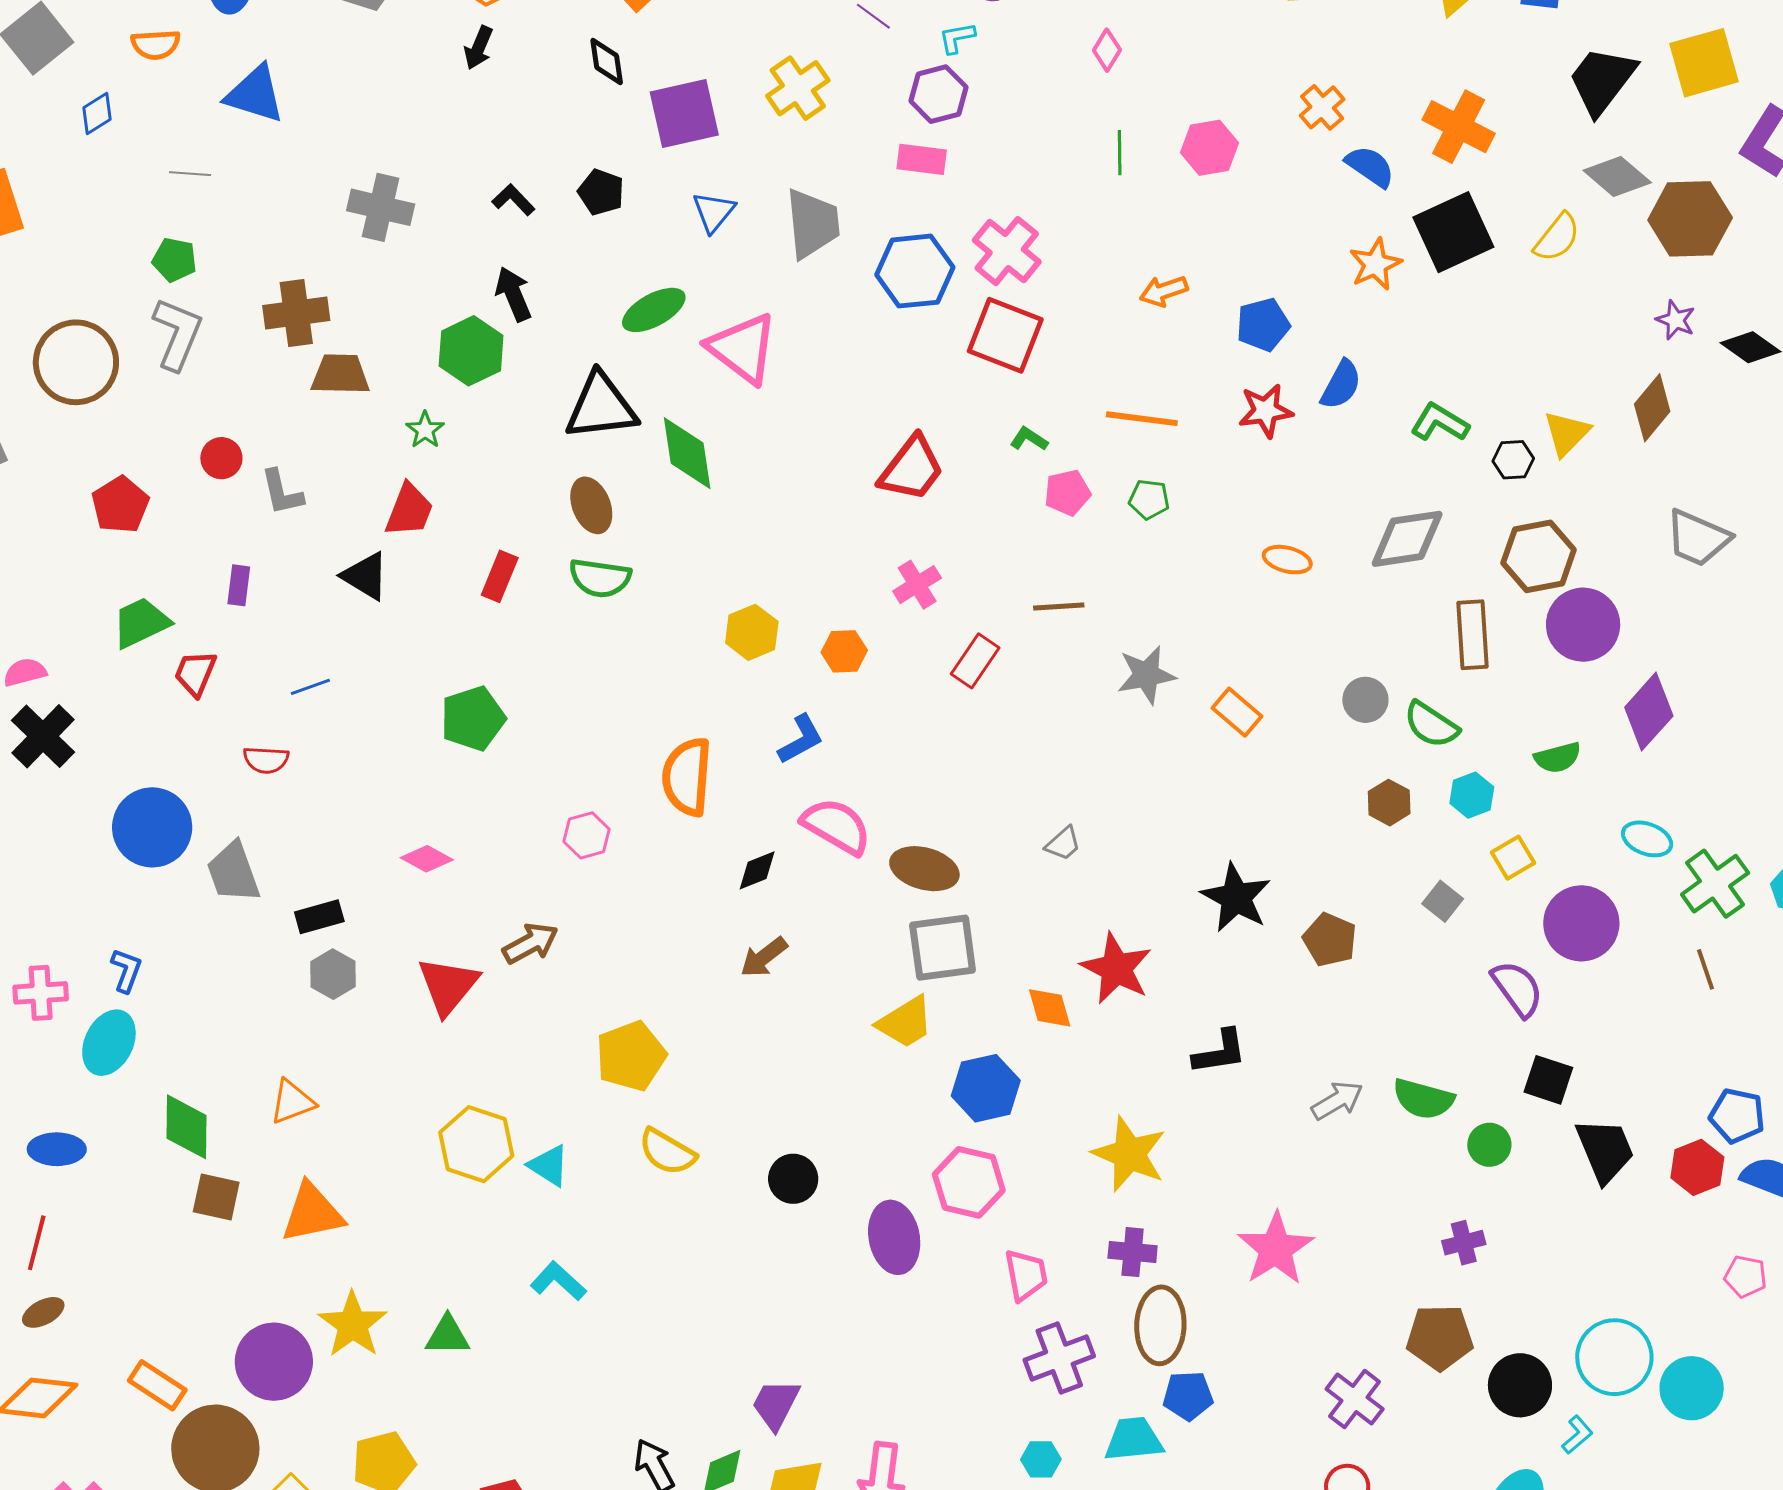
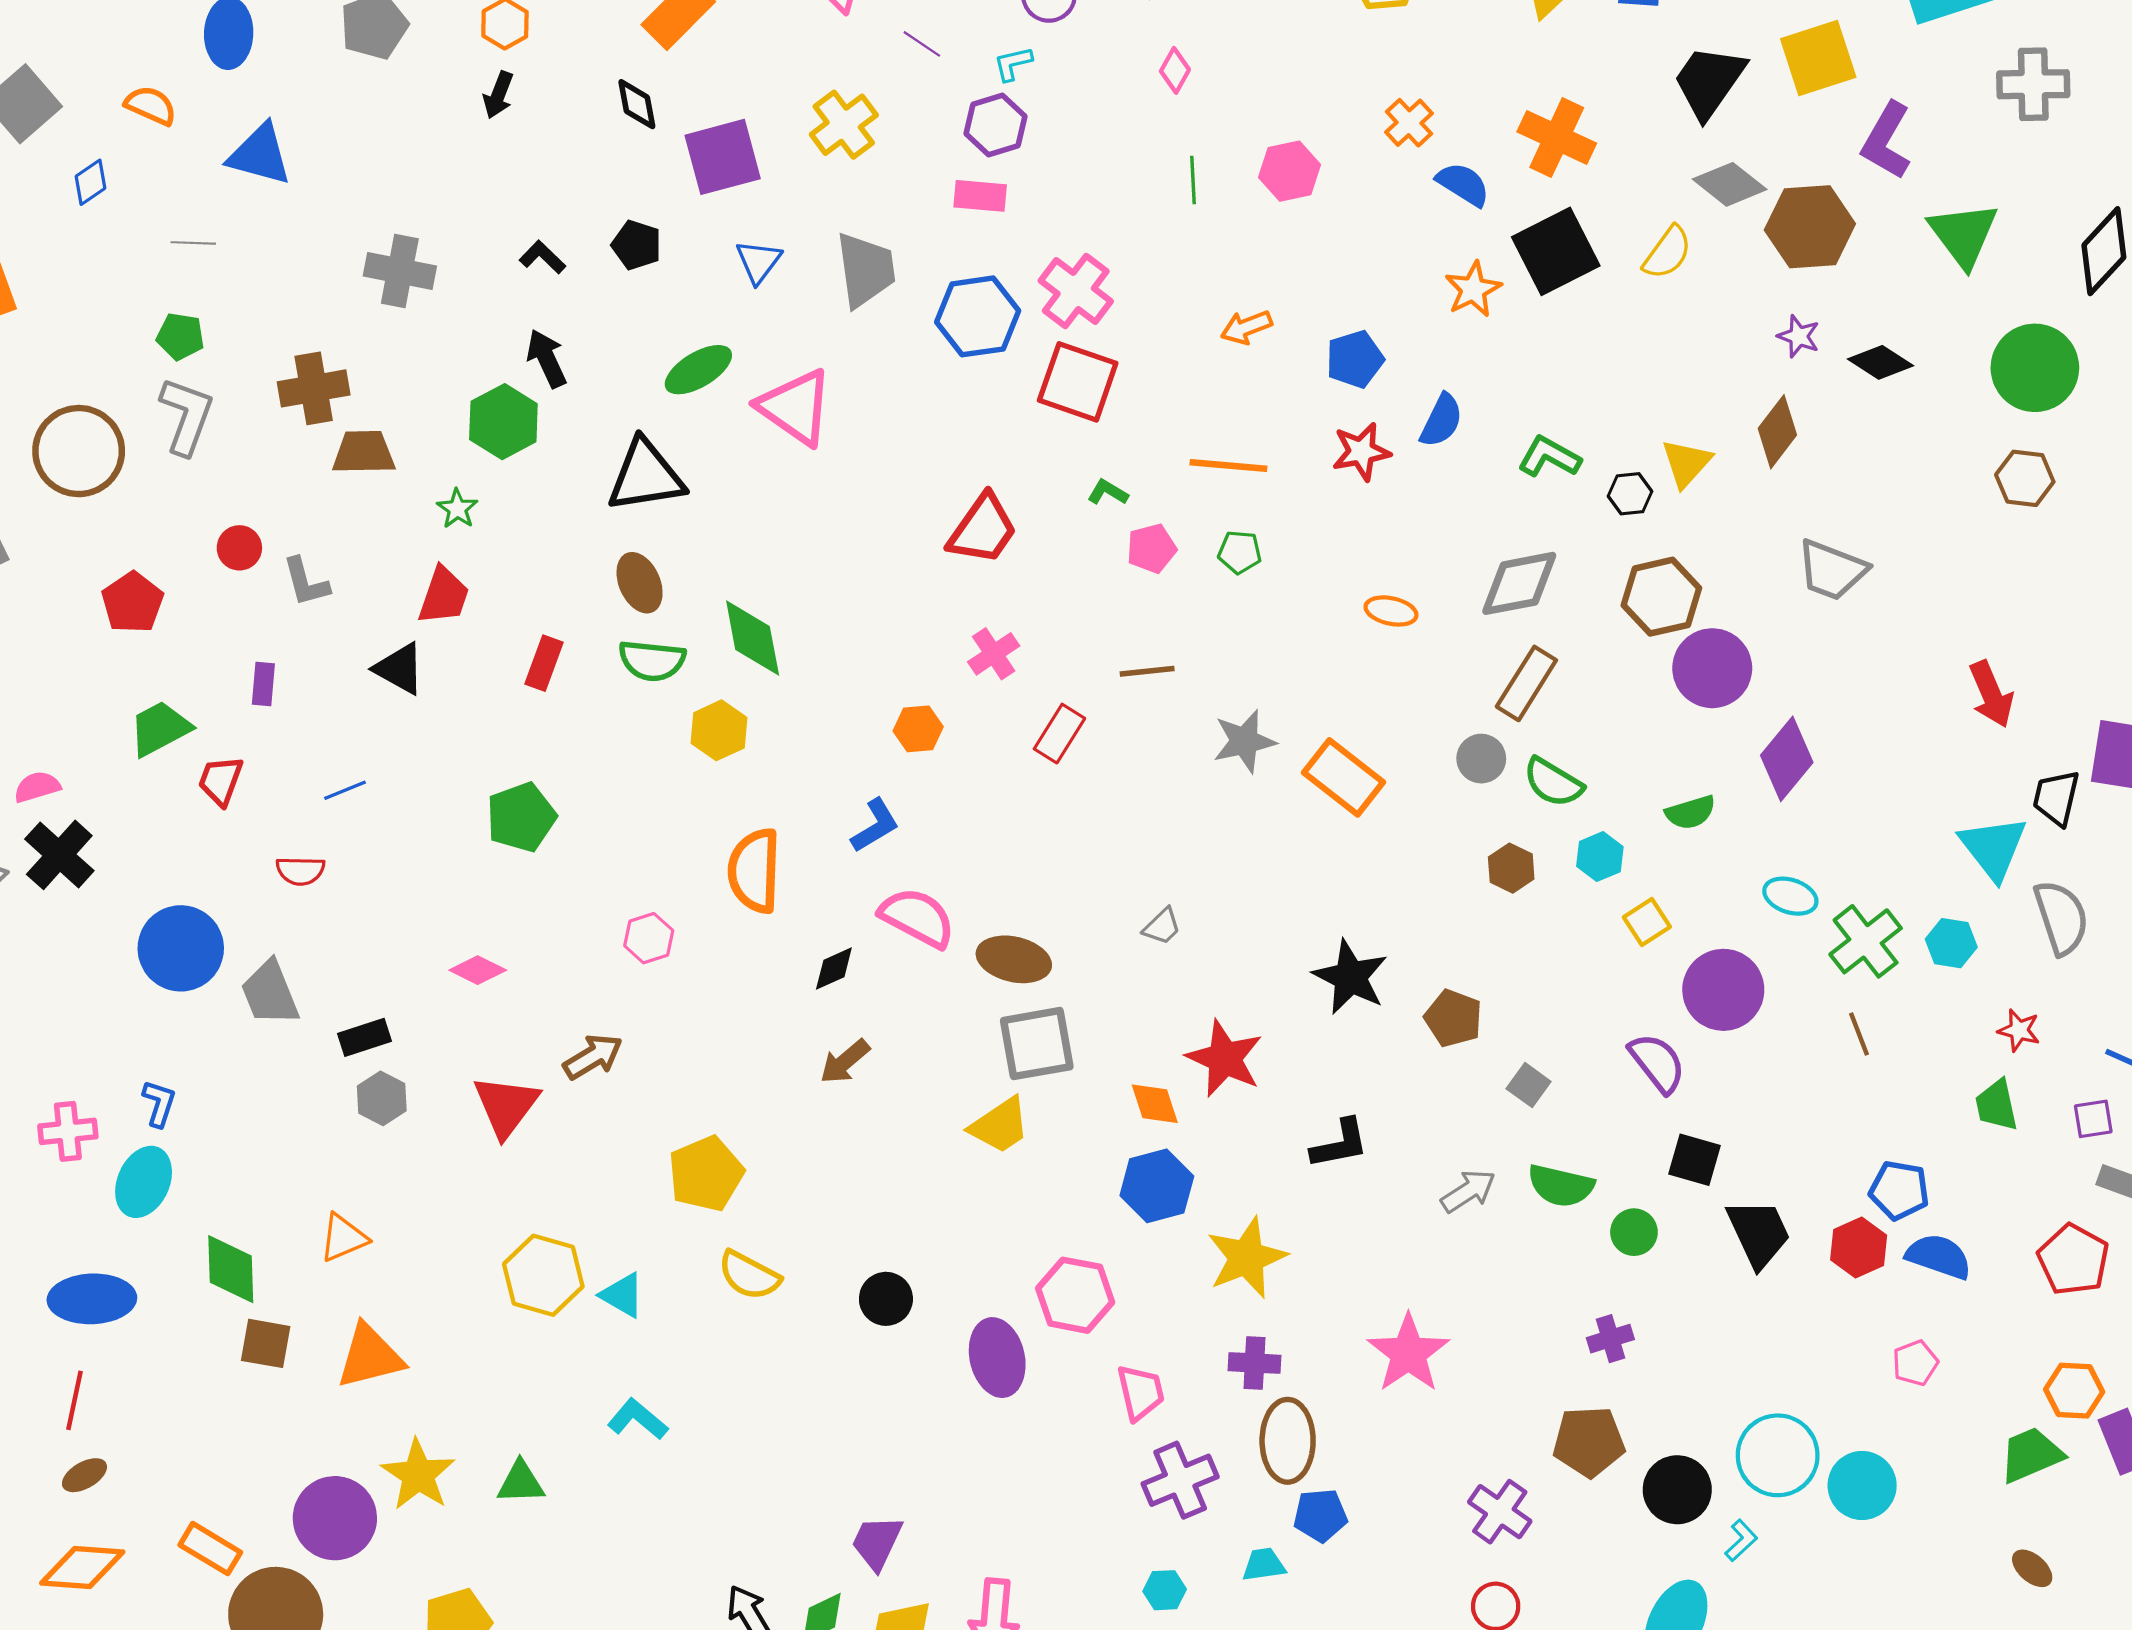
orange semicircle: (156, 45) -> (151, 105), turned -150
green diamond: (687, 453) -> (753, 638), moved
yellow hexagon: (752, 632) -> (719, 730), moved
brown rectangle: (1472, 635) -> (1526, 683), moved, turned 38
orange rectangle: (1237, 712) -> (1344, 777), size x1.5
gray square: (1443, 901) -> (1529, 1085), moved
blue hexagon: (986, 1088) -> (1157, 1186), moved
blue ellipse: (57, 1149) -> (92, 1299), size x1.4
yellow star: (1129, 1154) -> (1247, 1258), turned 30
pink pentagon: (1745, 1277) -> (1915, 1363), turned -30
cyan trapezoid: (1134, 1439) -> (1264, 1565), size x0.7

